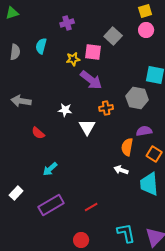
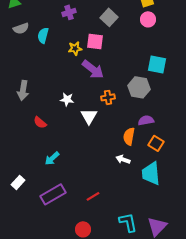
gray square: (113, 36) -> (109, 17), moved
gray semicircle: (15, 52) -> (21, 28), moved, turned 63
gray arrow: (21, 101) -> (23, 90), turned -90

